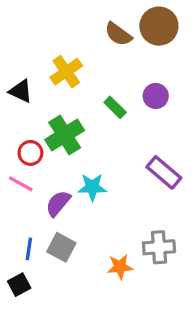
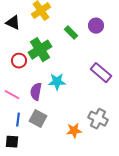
pink line: (21, 184) -> (12, 95), moved
purple semicircle: (58, 203) -> (36, 92), turned -30
gray cross: (159, 247) -> (98, 119), turned 30
black square: (19, 285) -> (12, 142), turned 32

